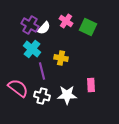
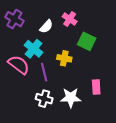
purple cross: (30, 25) -> (14, 19), moved
green square: (88, 27) -> (87, 41), moved
pink semicircle: (18, 88) -> (19, 65), moved

